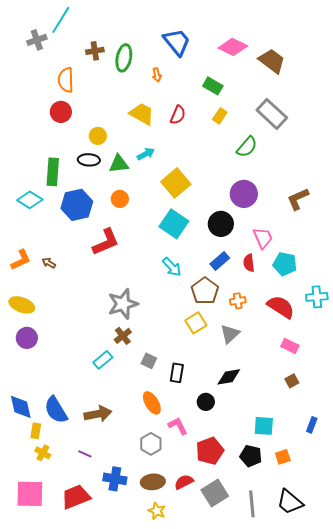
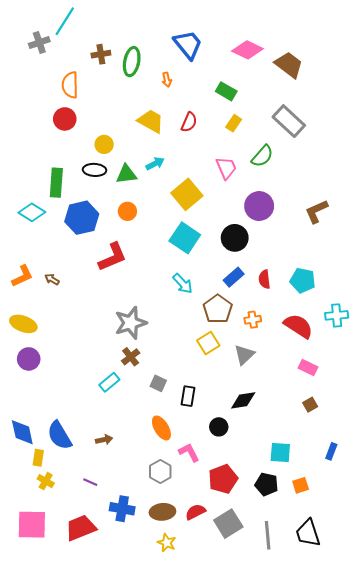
pink trapezoid: (263, 238) -> (226, 168), moved
brown arrow: (98, 414) -> (104, 440), size x0.6
black trapezoid: (290, 502) -> (308, 533), turned 32

